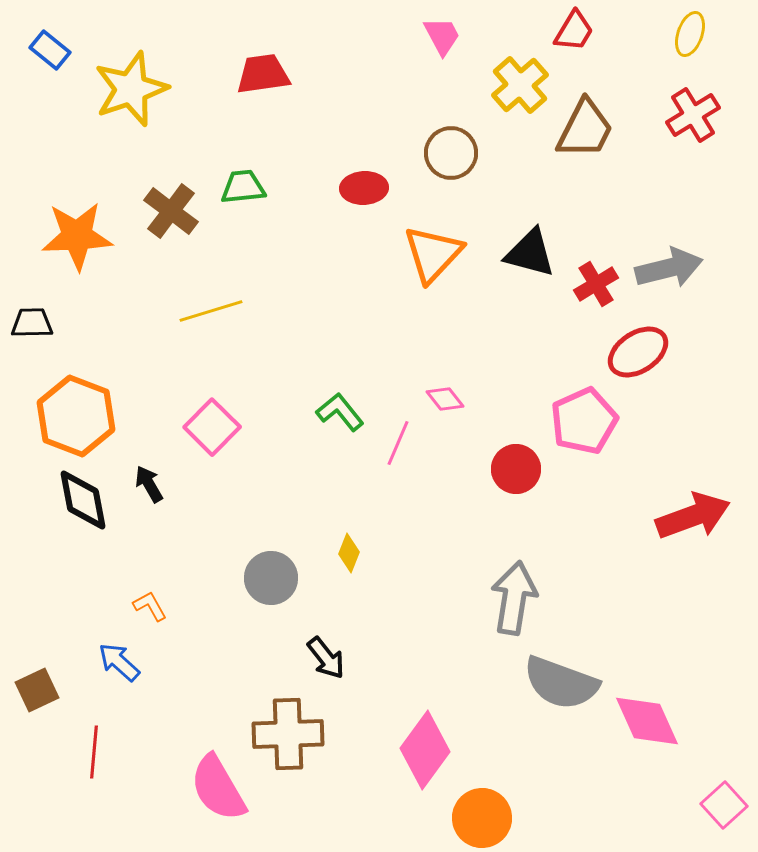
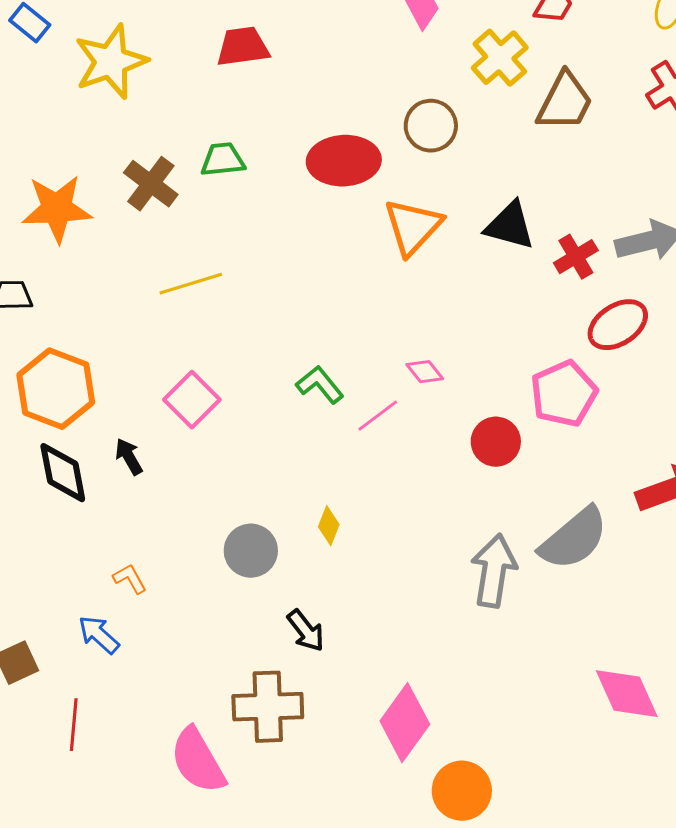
red ellipse: (364, 188) -> (344, 161), size x1.5
pink line: (398, 443) -> (378, 416), turned 30
gray semicircle: (561, 683) -> (574, 539), moved, turned -60

